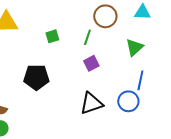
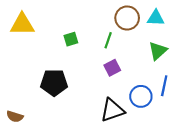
cyan triangle: (142, 12) -> (156, 18), moved
blue circle: (128, 101) -> (141, 96), moved

